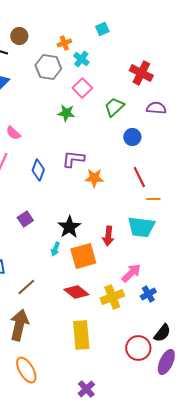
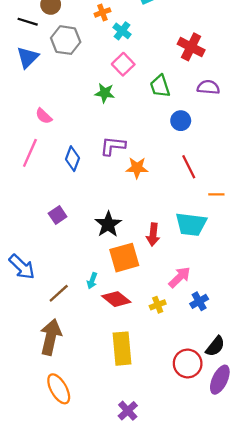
gray hexagon: (48, 67) -> (66, 40), moved
green trapezoid: (114, 107) -> (160, 86), turned -65
orange line: (153, 199) -> (216, 194), moved
cyan arrow: (55, 249) -> (92, 281), moved
yellow cross: (112, 297) -> (158, 305), size x0.6

